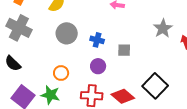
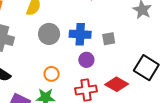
blue cross: (97, 40) -> (80, 34), size x1.5

